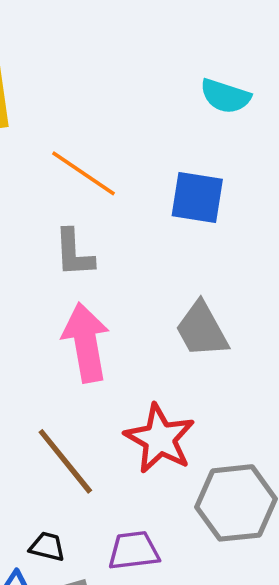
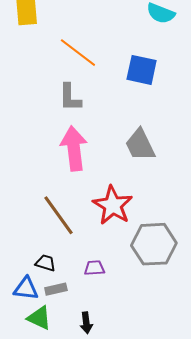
purple trapezoid: (134, 551) -> (94, 268), size x0.7

